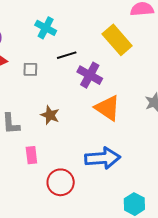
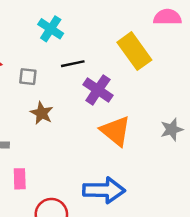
brown star: (50, 115) -> (42, 113), moved

